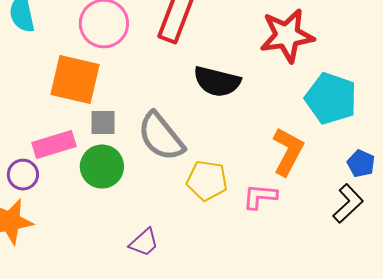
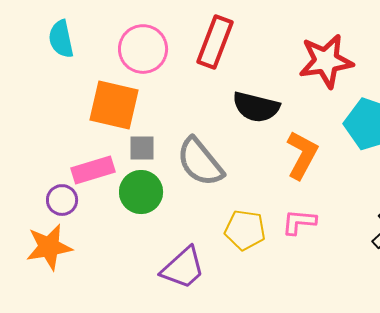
orange L-shape: (288, 152) -> (302, 155), moved
yellow pentagon: (207, 181) -> (245, 230), moved
purple trapezoid: (144, 243) -> (183, 268), size x1.5

